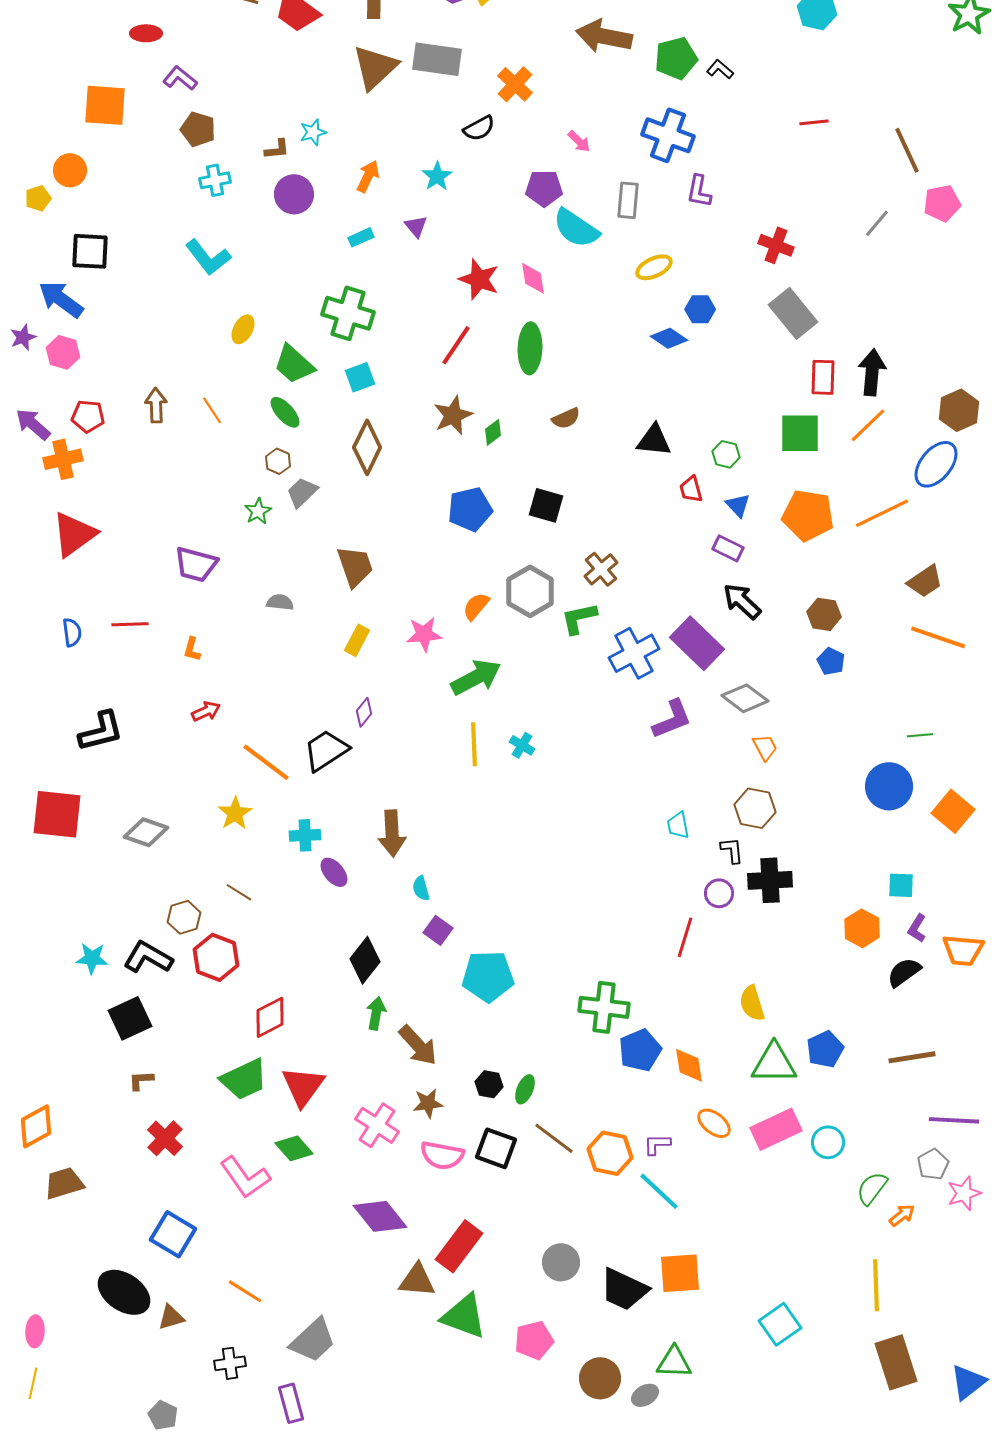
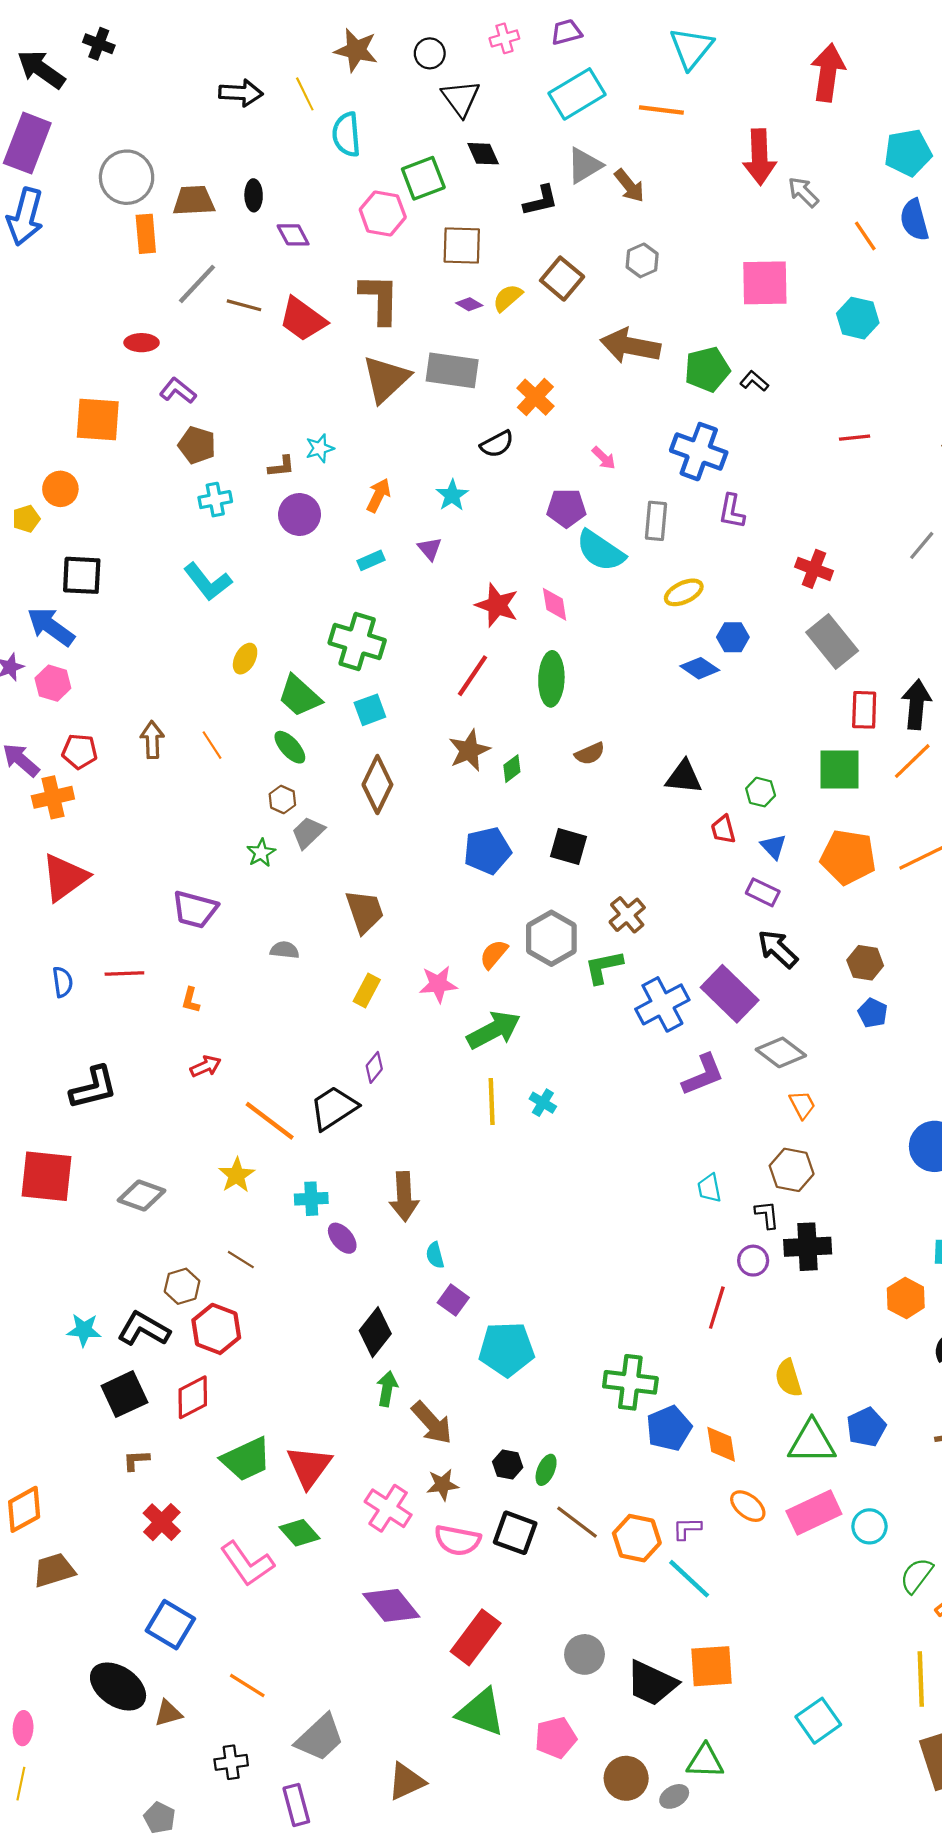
red diamond: (270, 1017) -> (193, 1397), moved
brown triangle: (417, 1280) -> (406, 1781), moved, turned -30

